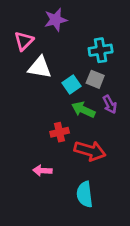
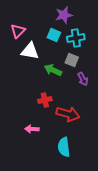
purple star: (56, 20) -> (64, 15), moved
cyan square: (71, 85) -> (54, 35), moved, turned -32
green arrow: (83, 110) -> (53, 70), moved

